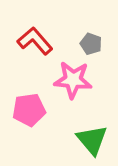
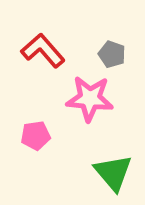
pink pentagon: (29, 110) -> (36, 136), size x0.7

